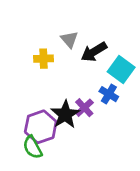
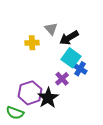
cyan square: (121, 70) -> (71, 58), moved
black star: (65, 115) -> (48, 98), moved
green semicircle: (33, 147) -> (15, 113), moved, turned -42

